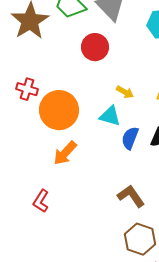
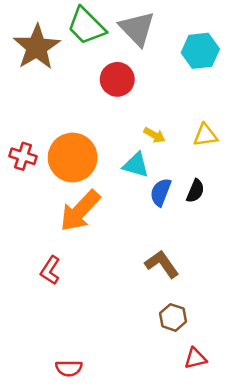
red cross: (27, 89) -> (23, 156), moved
orange arrow: (65, 153) -> (80, 211), size x1.4
brown hexagon: (140, 239) -> (173, 317), size x0.7

